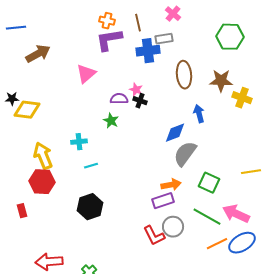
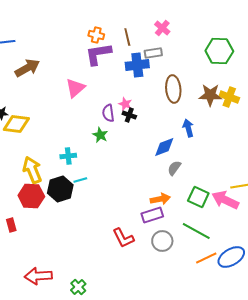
yellow cross: (242, 98) -> (229, 97), moved
purple semicircle: (119, 99) -> (108, 113), turned -96
gray semicircle: (185, 154) -> (174, 168), size x0.6
black hexagon: (90, 207) -> (60, 189), moved
pink arrow: (236, 214) -> (225, 200), moved
red L-shape: (154, 236) -> (123, 238), moved

